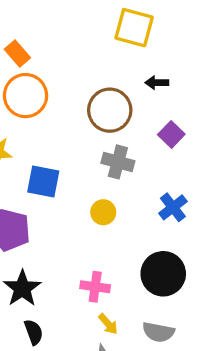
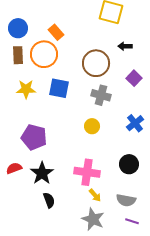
orange rectangle: (17, 53) -> (56, 32), moved
blue square: (43, 181) -> (59, 88), moved
black circle: (163, 274) -> (129, 164), size x0.7
pink cross: (95, 287) -> (87, 172), size x1.4

